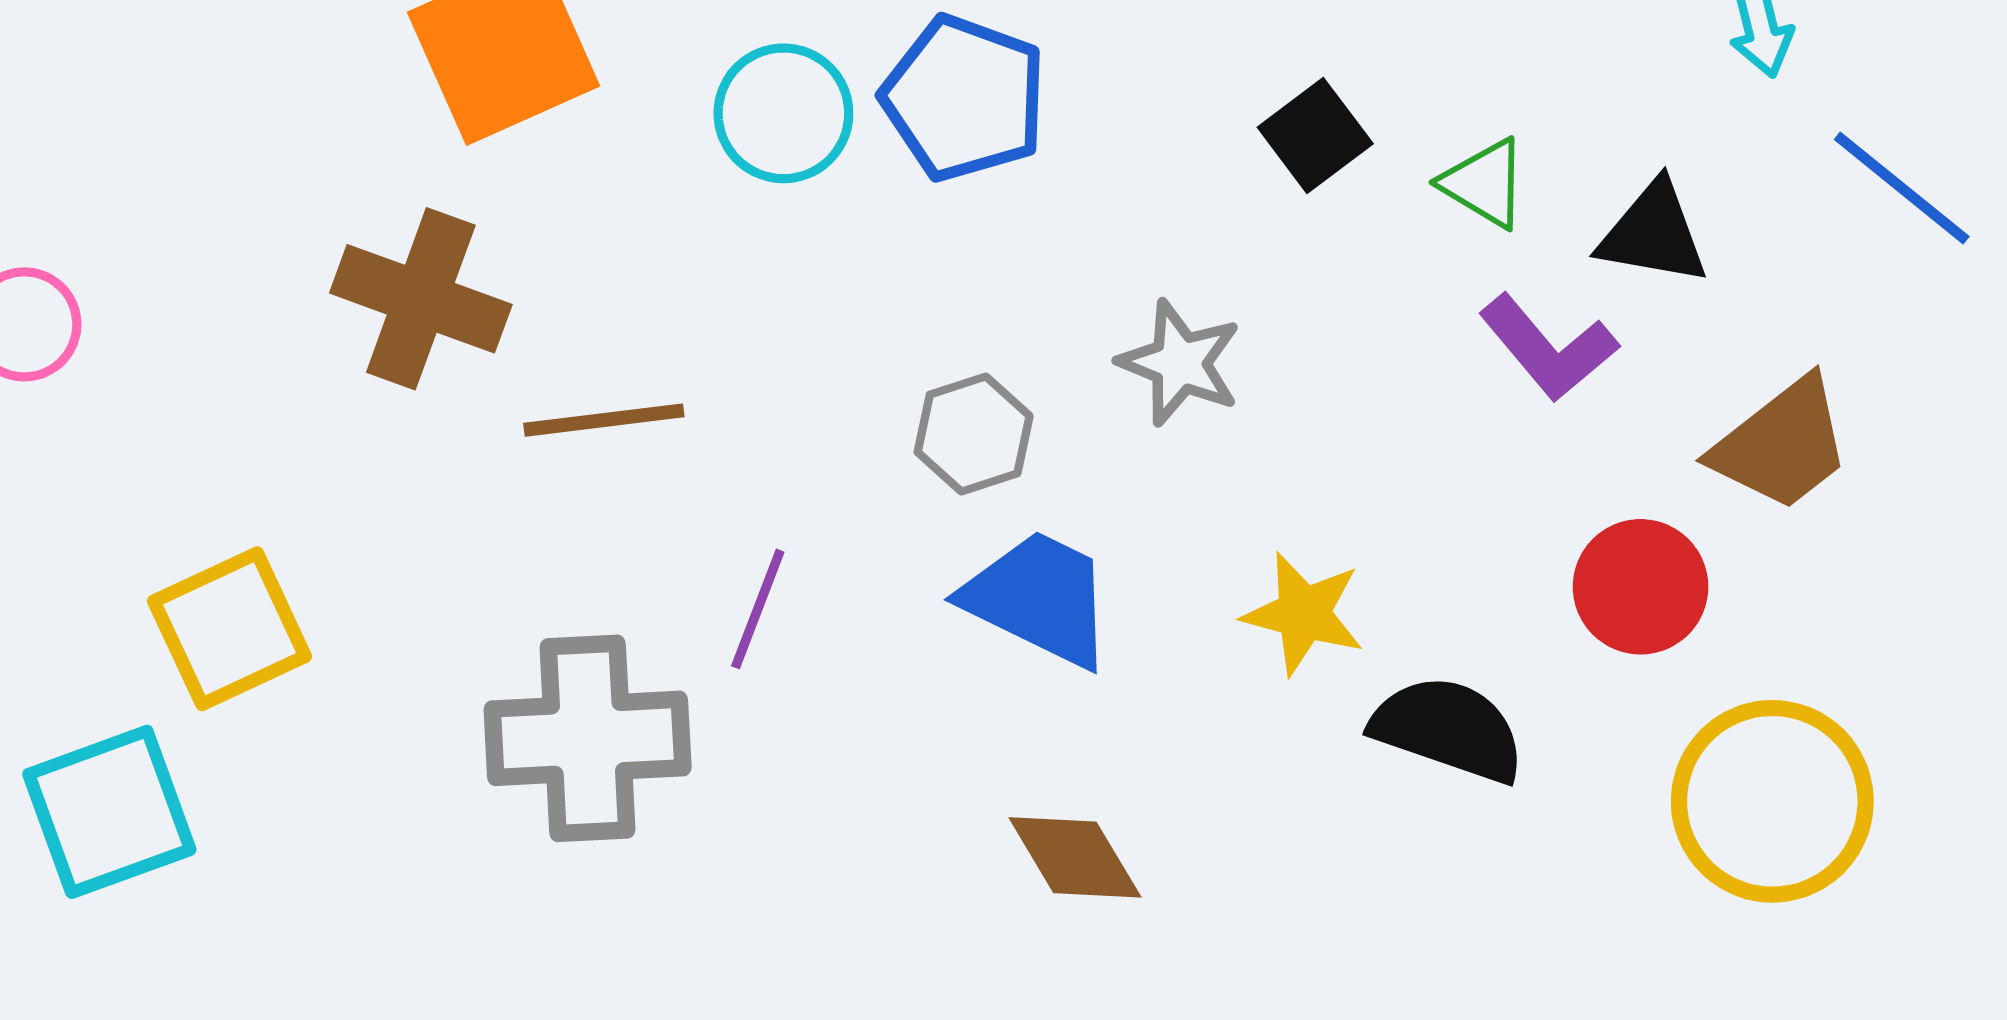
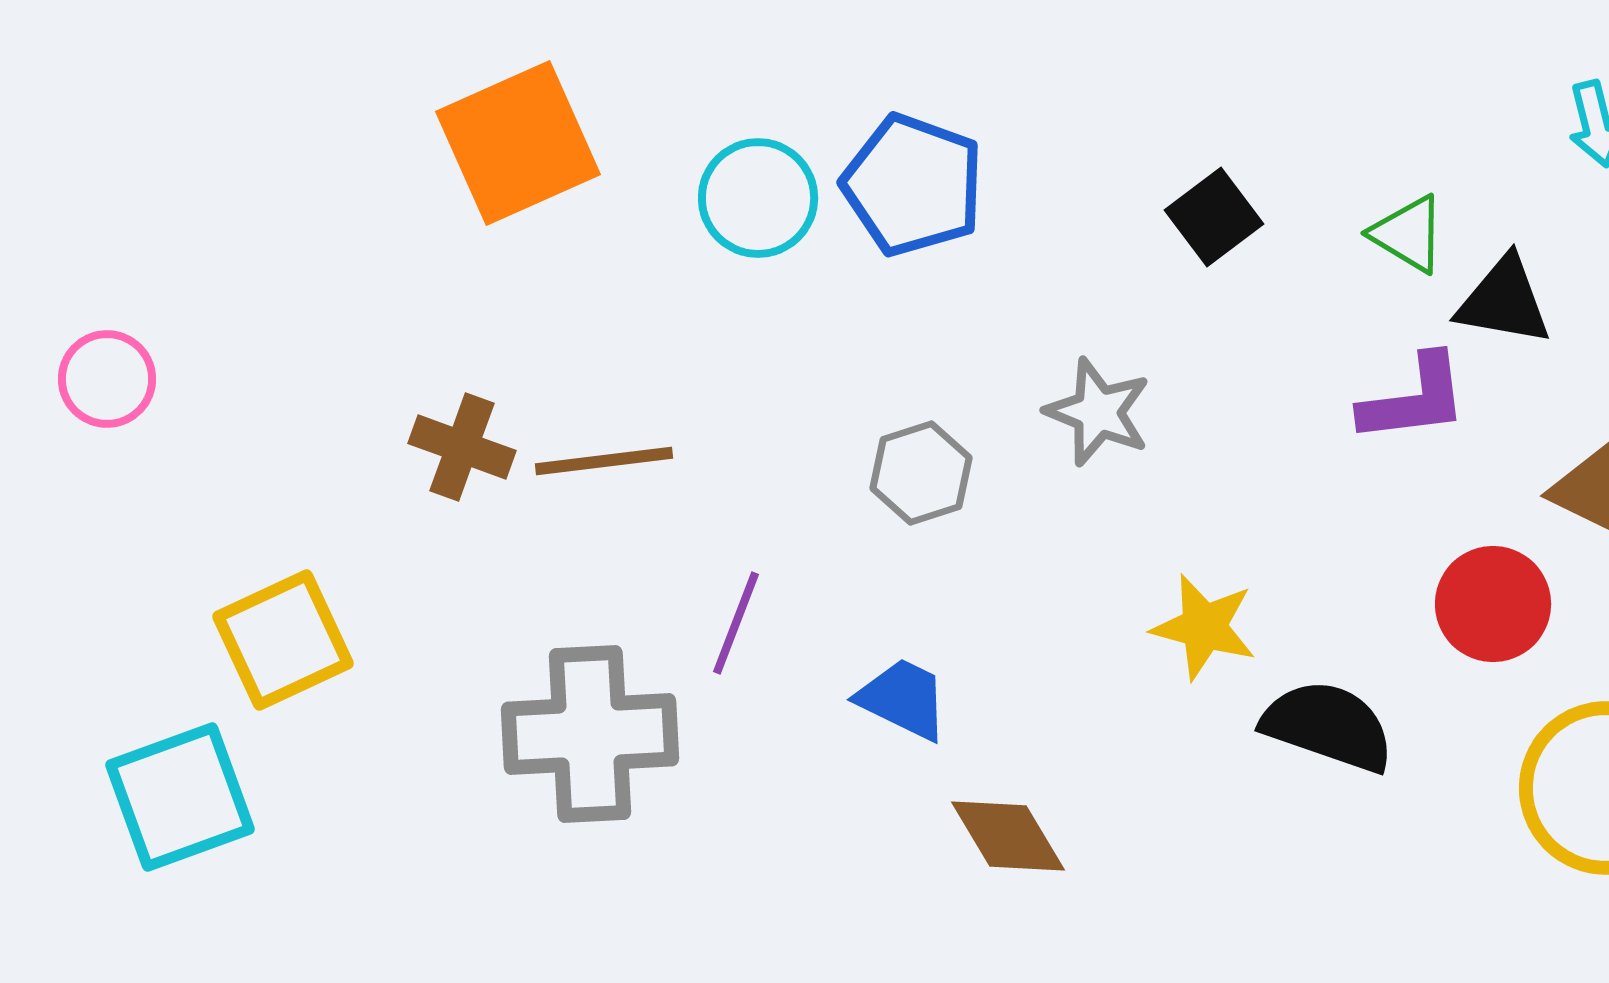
green triangle: (1484, 183) -> (1408, 234), moved
brown cross: (421, 299) -> (462, 447), moved, size x0.7
purple L-shape: (1548, 348) -> (1414, 399), turned -57
blue trapezoid: (1039, 598) -> (903, 699), moved, size x0.7

